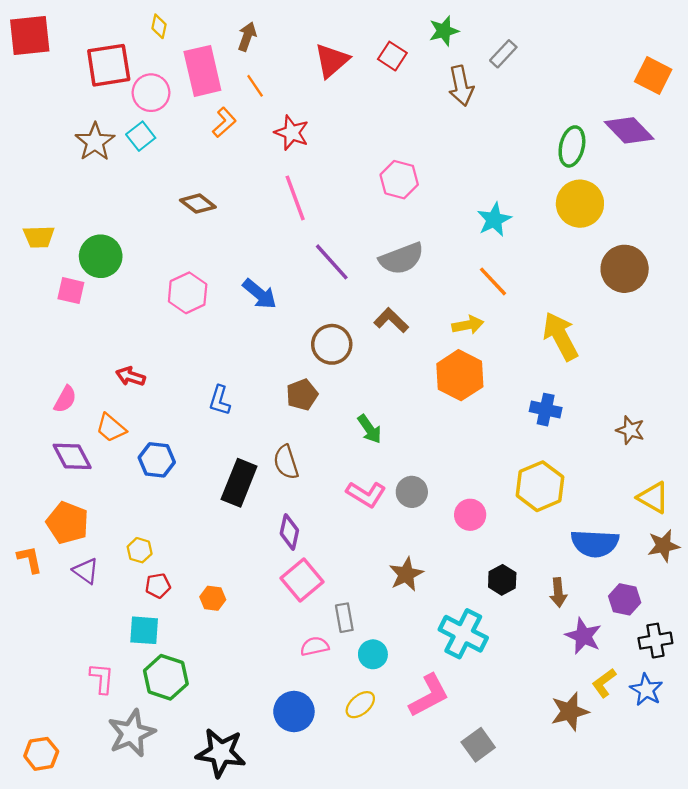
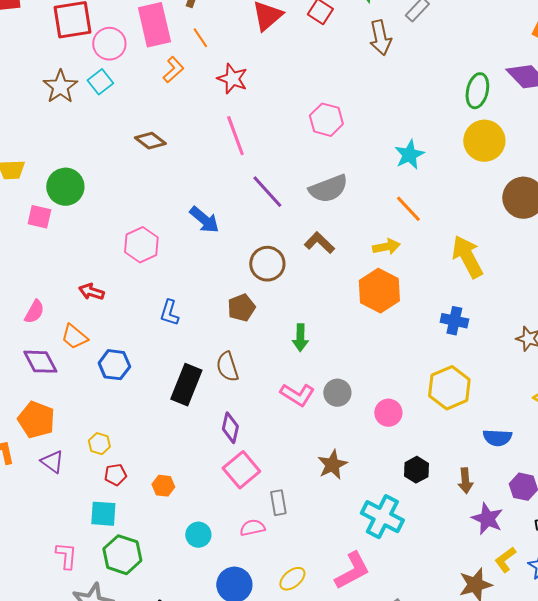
pink hexagon: (188, 293) -> (141, 245), moved
green arrow: (369, 429) -> (300, 338), turned 36
blue semicircle: (595, 543) -> (497, 438), size x0.7
cyan circle: (373, 654) -> (198, 535), moved

